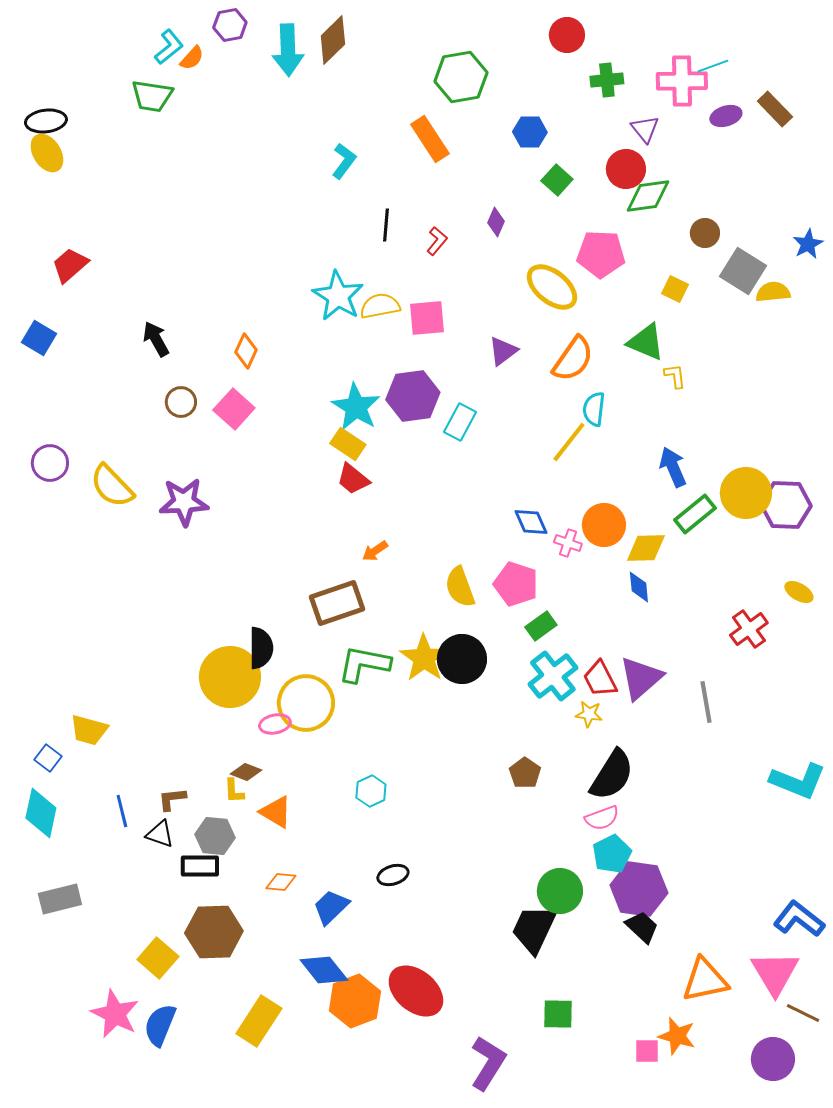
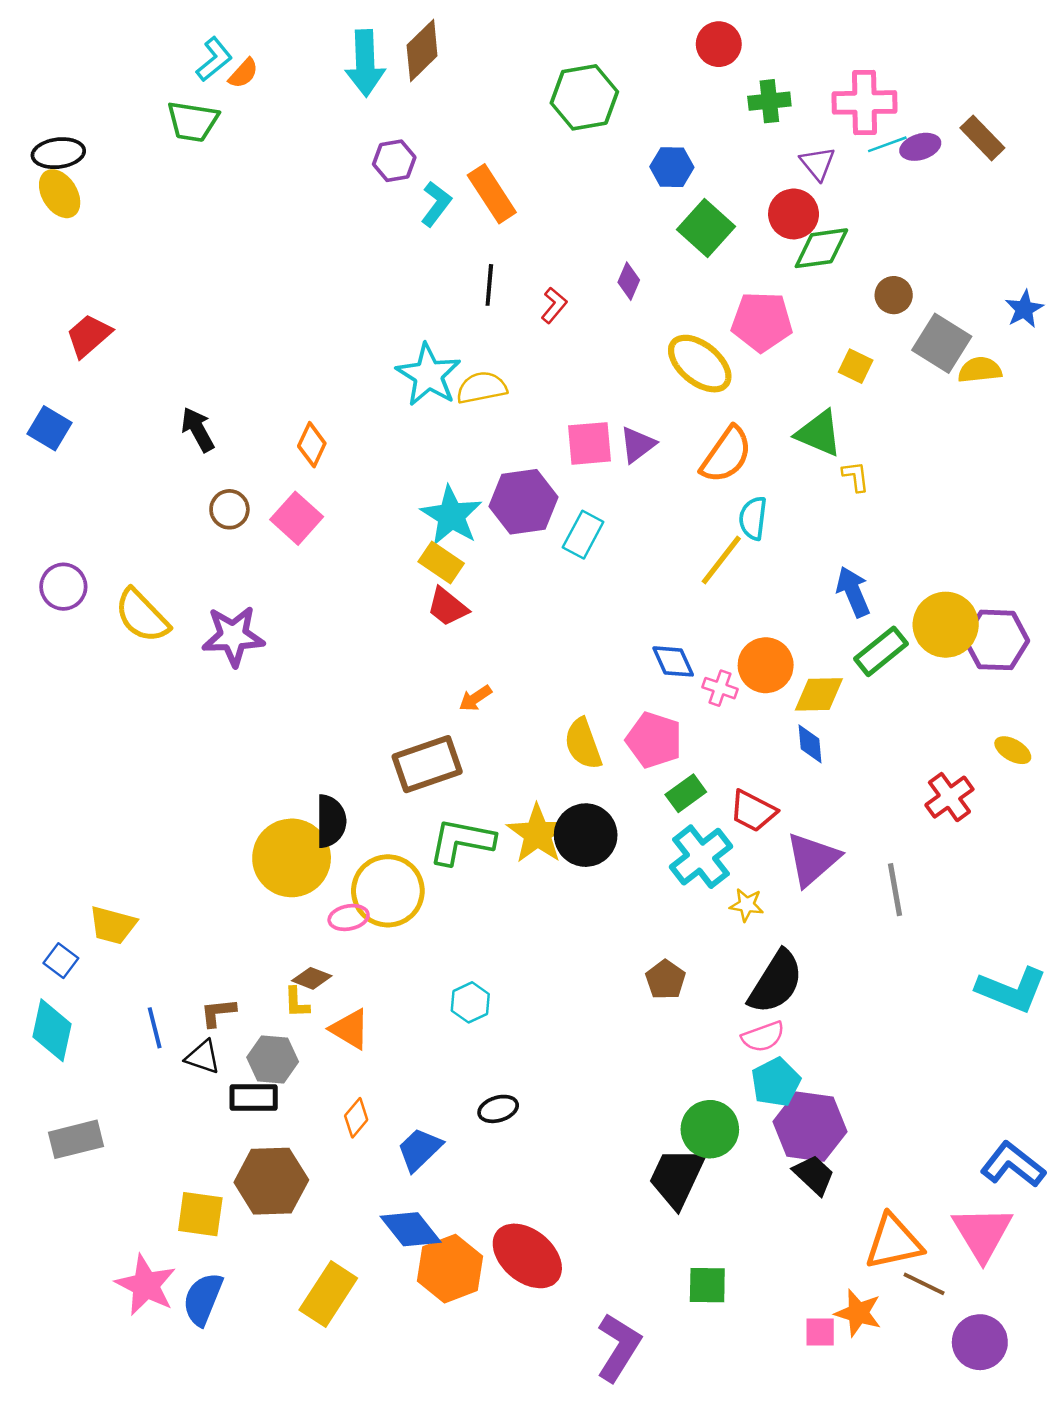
purple hexagon: (230, 25) -> (394, 161), moved
cyan line: (713, 66) -> (887, 144), moved
orange rectangle: (430, 139) -> (492, 194), moved
green square: (557, 180) -> (706, 228), size x1.4
pink square: (427, 318) -> (589, 443), moved
red trapezoid: (600, 679) -> (753, 811), moved, turned -36
orange diamond: (281, 882) -> (356, 1118), turned -56
yellow square: (158, 958) -> (200, 1214), turned -33
brown line: (803, 1013) -> (924, 1284), moved

